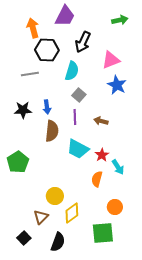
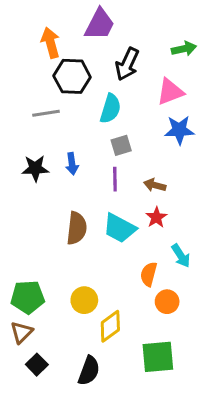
green arrow: (120, 20) -> (184, 49), moved
blue star: (117, 85) -> (179, 130), turned -30
gray square: (79, 95) -> (121, 145), turned 32
brown semicircle: (52, 131) -> (77, 228), moved
red star: (102, 155) -> (156, 217), moved
green pentagon: (18, 162) -> (28, 297), moved, turned 30
orange circle: (115, 207) -> (167, 302), moved
brown triangle: (41, 217) -> (21, 332), moved

